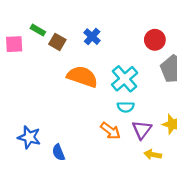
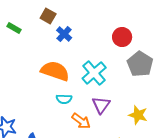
brown square: (57, 42) -> (48, 16), moved
cyan semicircle: (126, 107) -> (64, 99), moved
purple triangle: (142, 130) -> (101, 105), moved

